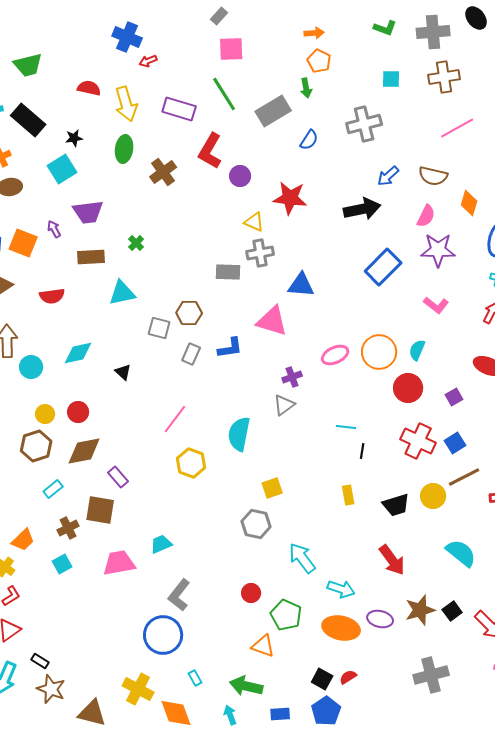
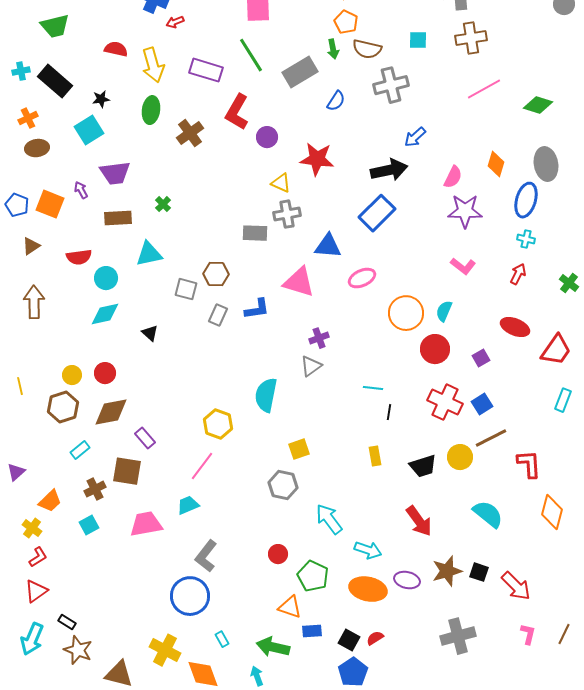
brown semicircle: (433, 176) -> (367, 49), moved
blue rectangle: (383, 267) -> (377, 213), moved
pink ellipse: (335, 355) -> (362, 278), moved
cyan circle: (31, 367) -> (106, 278), moved
pink line: (175, 419) -> (202, 466), moved
black square: (452, 611) -> (479, 572), turned -36
blue rectangle: (280, 714) -> (312, 631), moved

